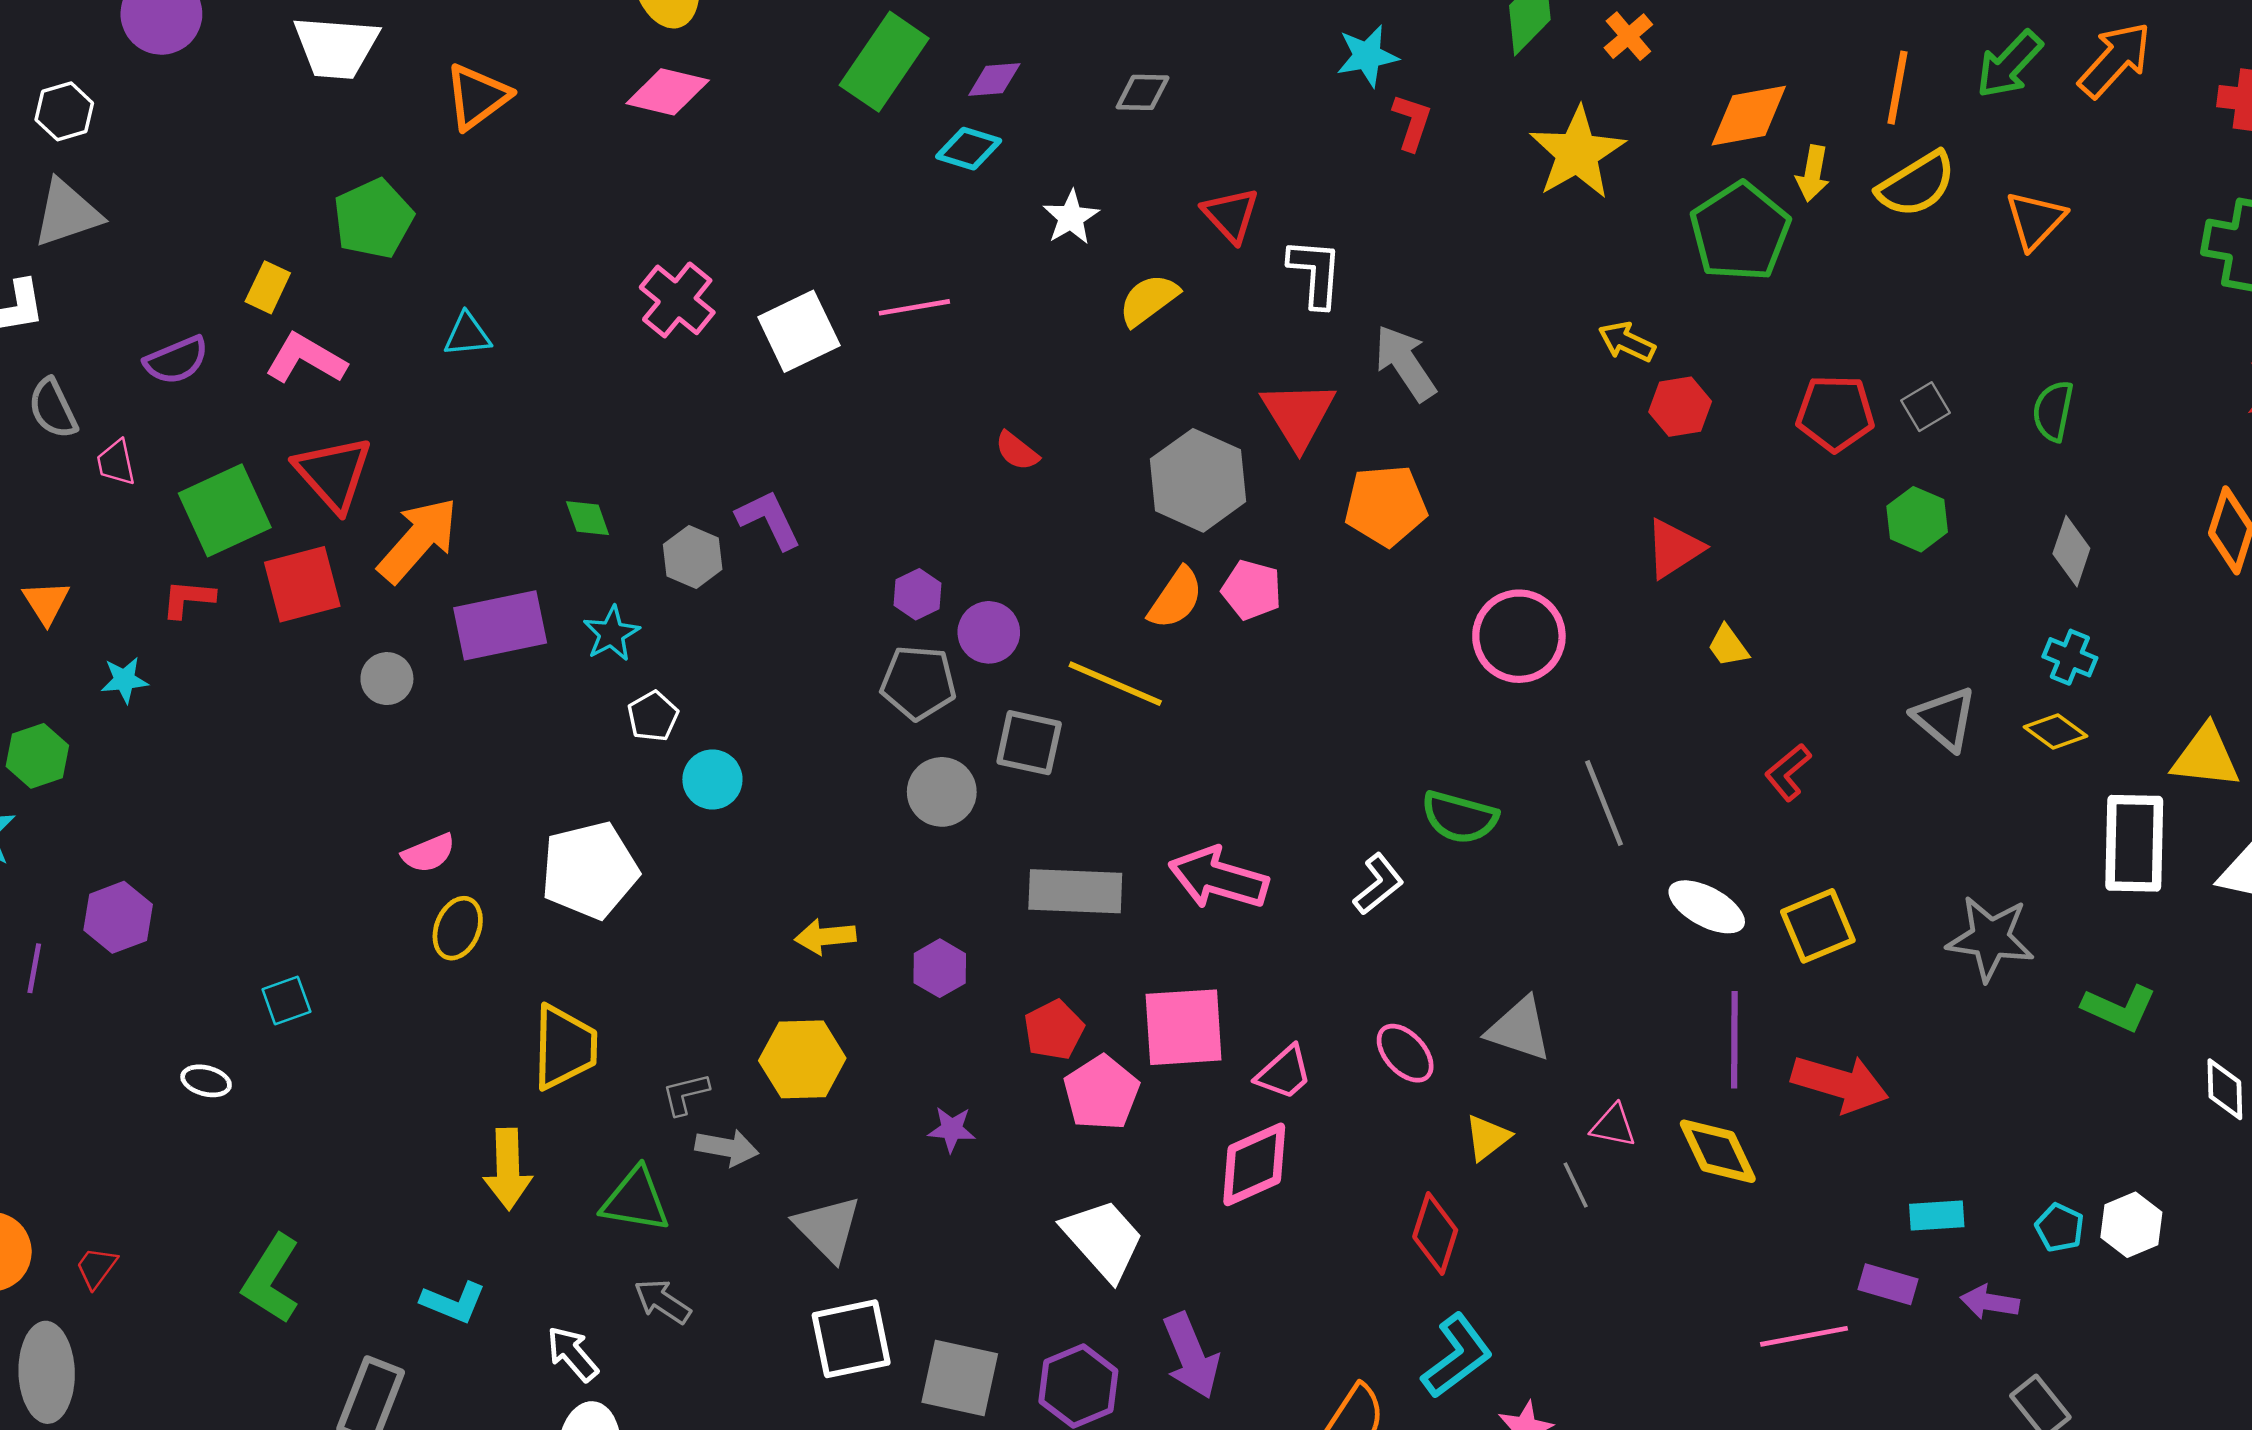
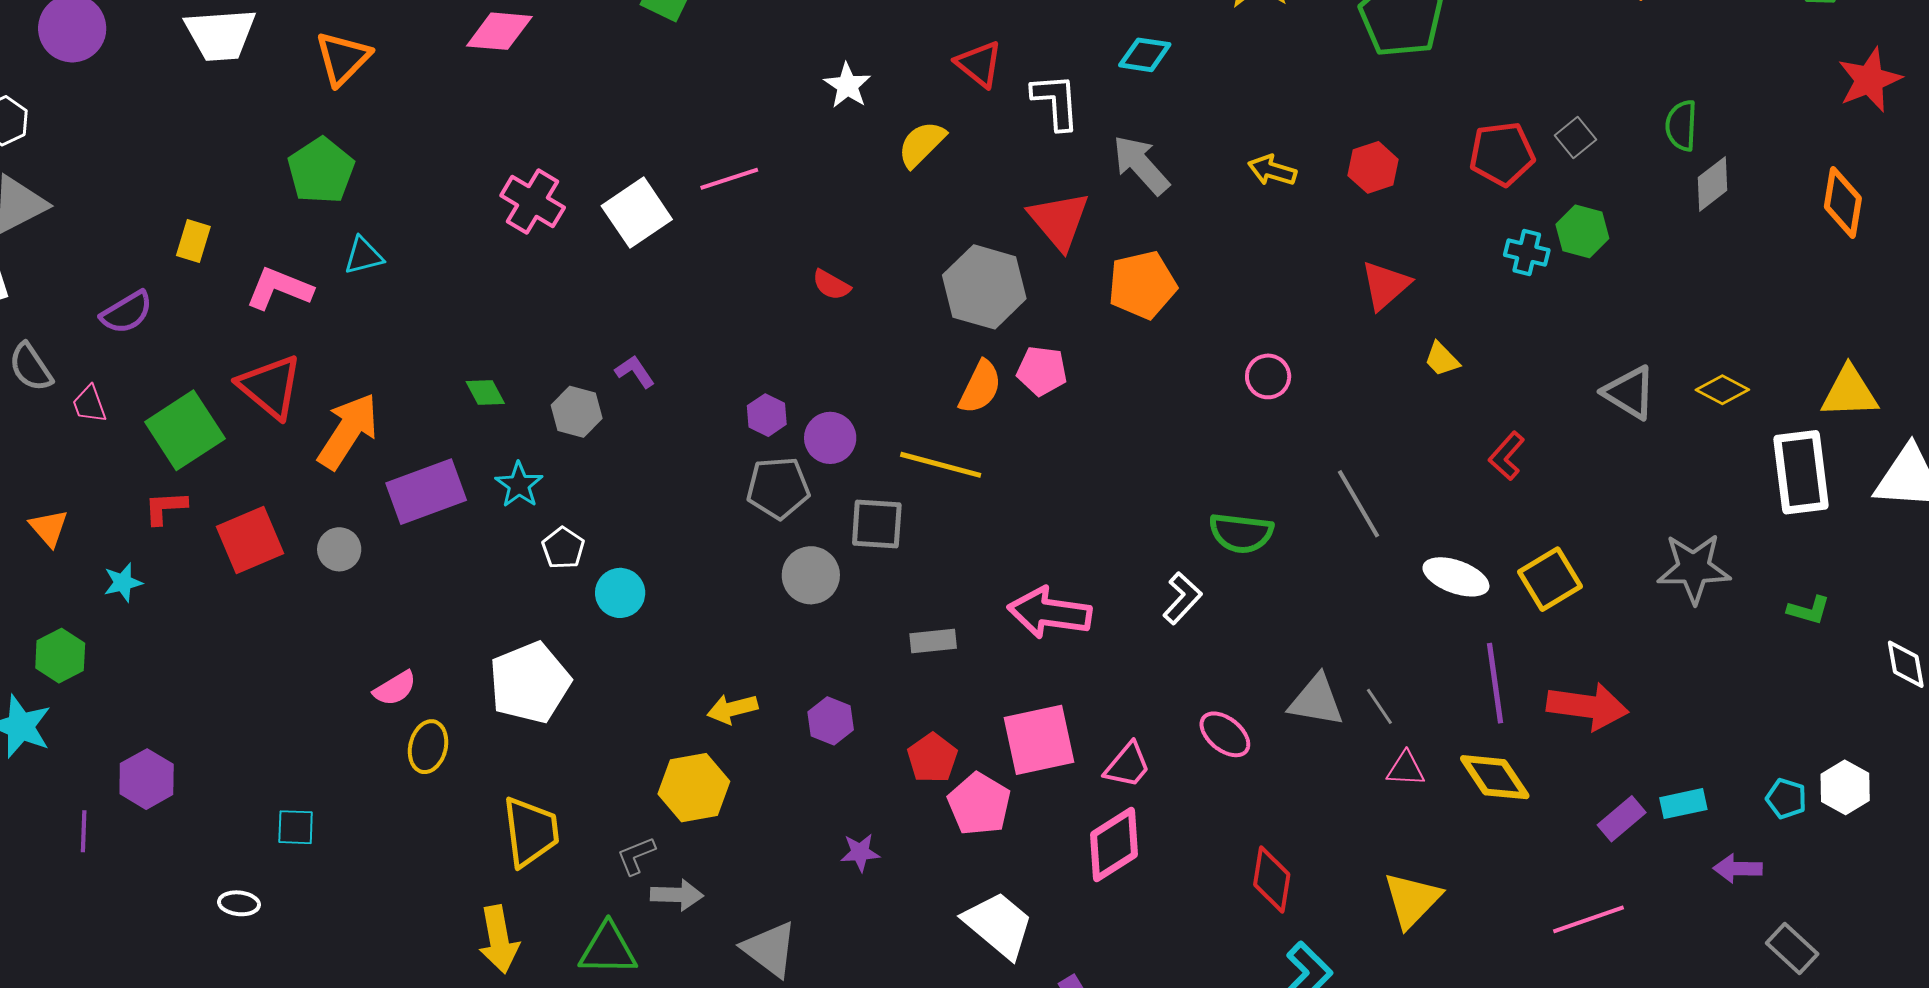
cyan diamond: (969, 149) -> (1145, 55), moved
green pentagon: (373, 219) -> (321, 171), moved
yellow arrow: (1627, 342) -> (1272, 170), moved
pink L-shape: (306, 359) -> (279, 288), moved
purple L-shape: (769, 520) -> (635, 372), size x0.7
gray diamond: (2071, 551) -> (1712, 184), moved, turned 42
red square: (302, 584) -> (250, 540), moved
pink circle: (1519, 636) -> (1268, 376), size x0.6
cyan cross: (2070, 657) -> (1527, 252), moved
gray rectangle: (1075, 891) -> (933, 641), size x0.6
cyan square: (286, 1001) -> (296, 827), turned 30
green L-shape: (2119, 1008) -> (1809, 610), size x0.7
yellow hexagon: (802, 1059) -> (694, 788), moved
yellow triangle: (1487, 1137) -> (1412, 900), moved, size x1.5
gray line: (1576, 1185) -> (1379, 706), moved
purple rectangle: (1888, 1284) -> (1622, 819), moved, turned -48

